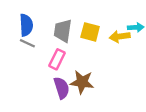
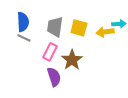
brown star: (82, 82) -> (72, 60), moved, turned 30

